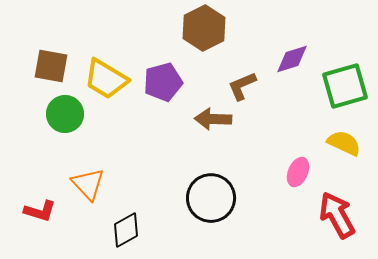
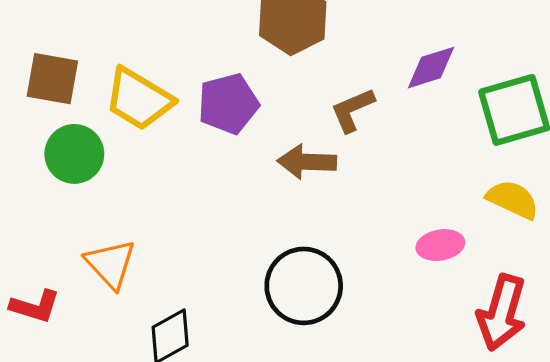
pink ellipse: (298, 172) -> (440, 245), turned 56
red arrow: (337, 215) -> (502, 313), turned -135

